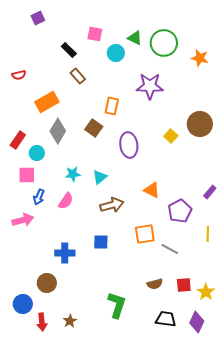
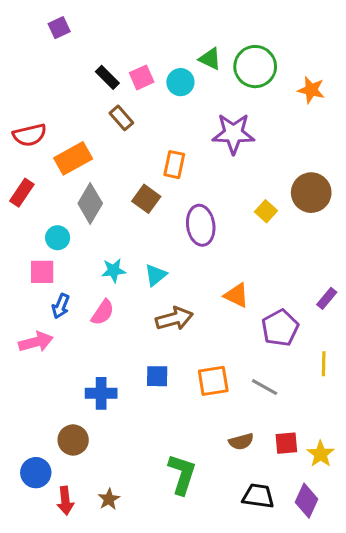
pink square: (95, 34) -> (142, 77), moved, turned -35
red semicircle: (19, 75) -> (30, 135), moved, size x1.5
red rectangle: (18, 140) -> (22, 193), moved
orange square: (145, 234) -> (213, 381), moved

